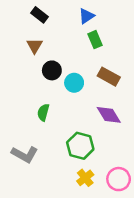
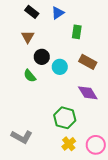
blue triangle: (86, 16) -> (58, 13), moved
green rectangle: (95, 40) -> (77, 32), turned 32
green semicircle: (43, 112) -> (30, 76), moved, turned -56
gray L-shape: (25, 154) -> (22, 137), moved

